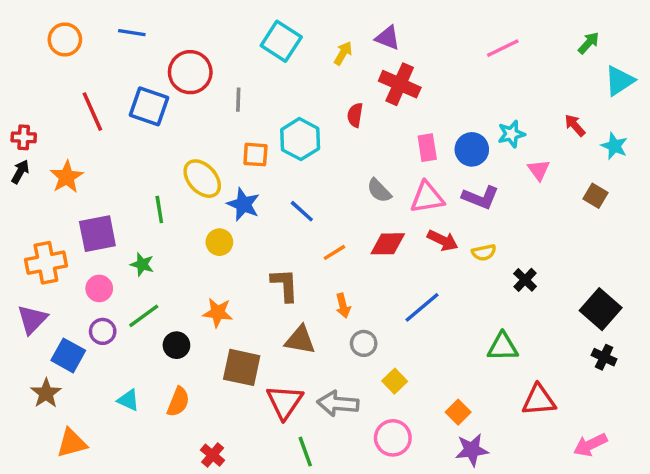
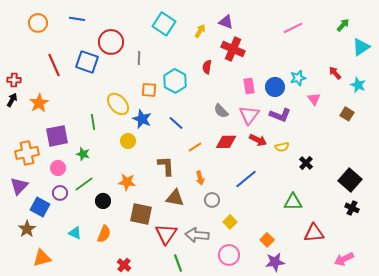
pink triangle: (427, 197) -> (249, 115), turned -45

